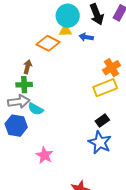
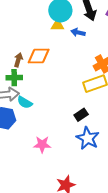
orange diamond: (48, 43) -> (39, 56), moved, turned -30
black rectangle: (102, 120) -> (81, 115), moved
pink star: (44, 155) -> (42, 144), moved, turned -30

